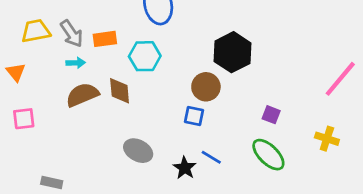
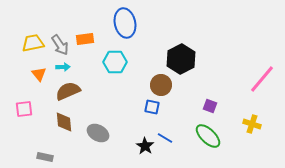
orange rectangle: (105, 39) -> (85, 39), moved
orange triangle: (16, 72) -> (39, 74), moved
brown diamond: (120, 91) -> (64, 122), moved
gray ellipse: (138, 151) -> (98, 133), moved

